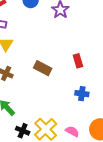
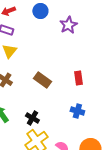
black cross: (23, 131) -> (32, 118), moved

